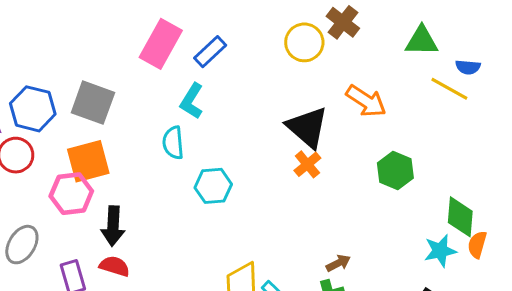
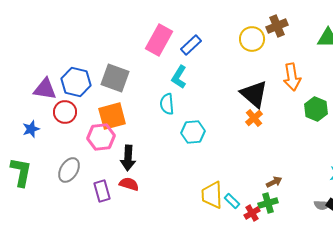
brown cross: (343, 22) -> (277, 26), turned 30
orange arrow: (366, 101) -> (292, 77), turned 48
green hexagon: (395, 170) -> (316, 109), moved

